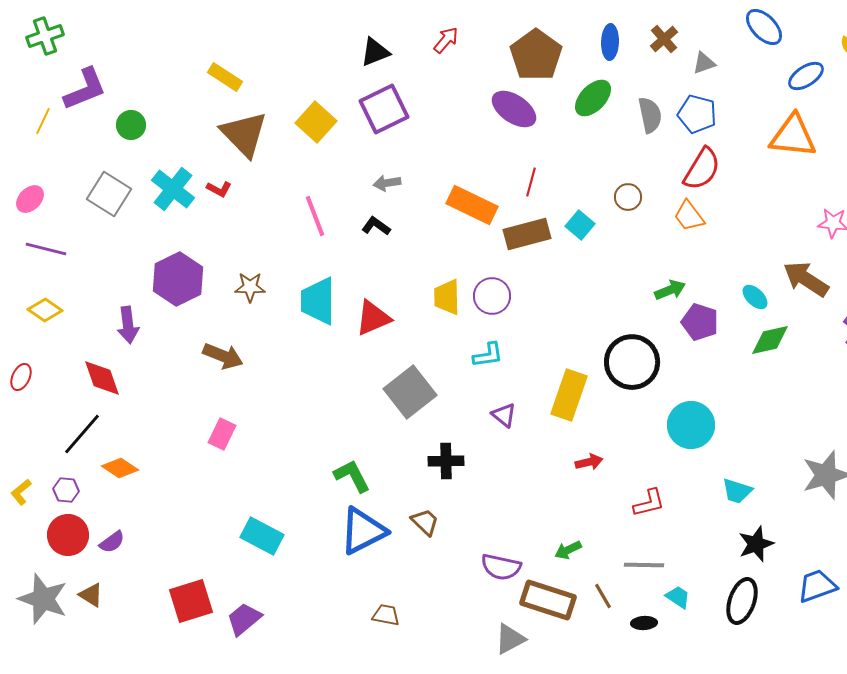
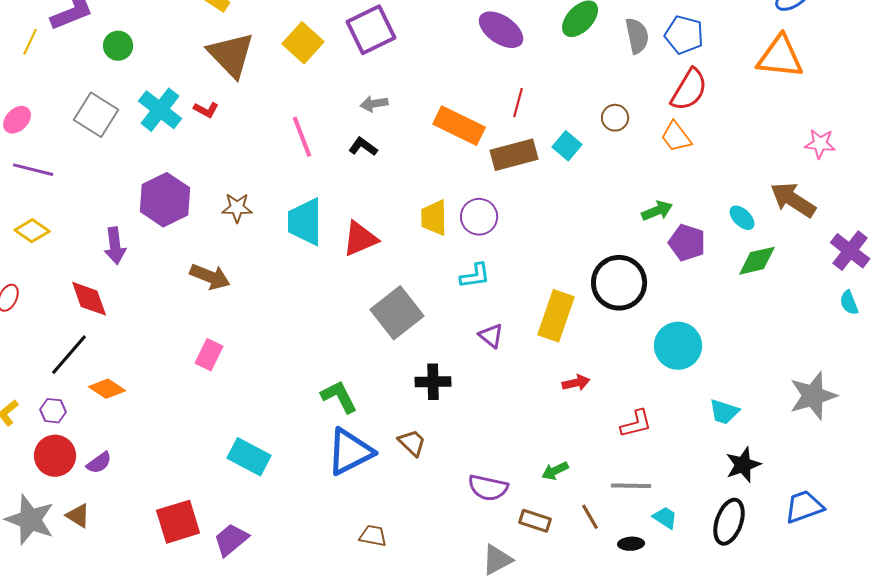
brown rectangle: (548, 600) -> (535, 521), size x0.6

